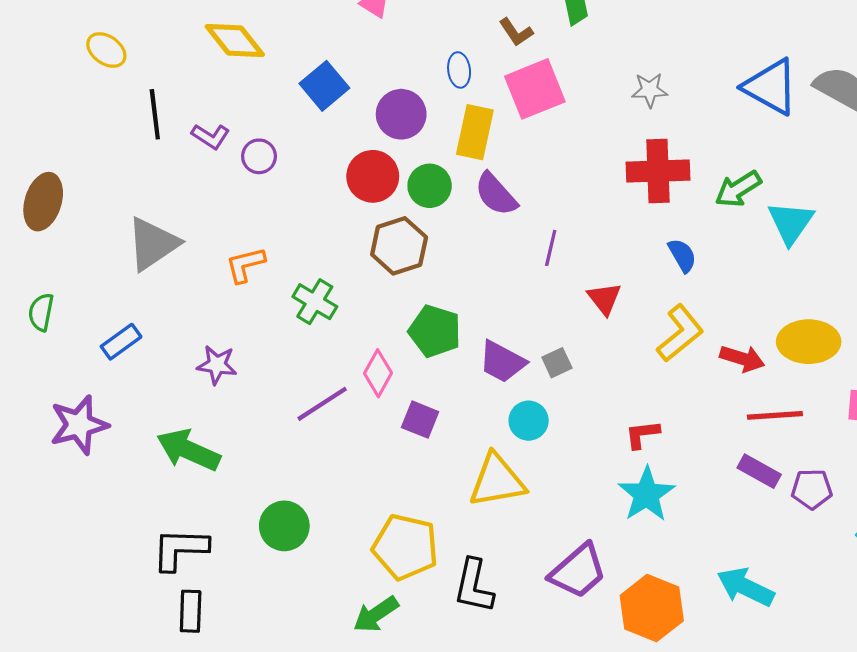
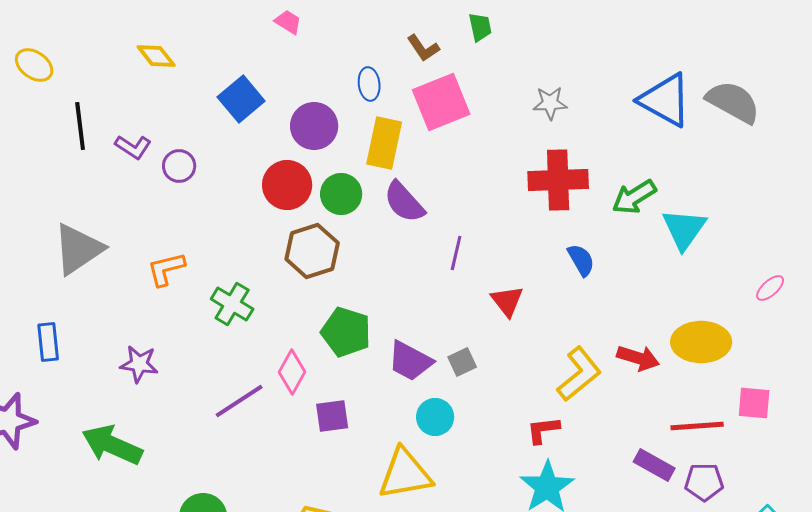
yellow diamond: (235, 41) -> (156, 56), size x0.7
yellow L-shape: (680, 333) -> (579, 374), moved
blue rectangle: (121, 342) -> (48, 342), turned -60
red line: (775, 415) -> (697, 426), moved
purple square: (420, 420) -> (332, 416), turned -30

